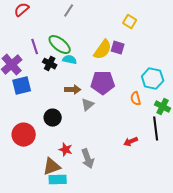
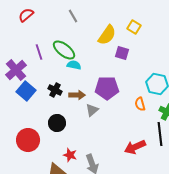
gray line: (69, 11) -> (73, 16), turned -64
yellow semicircle: (103, 50) -> (107, 35), moved
black cross: (50, 64) -> (55, 90), moved
blue square: (22, 86) -> (26, 91), turned -36
red arrow: (131, 142) -> (135, 147), size x1.5

